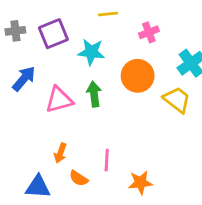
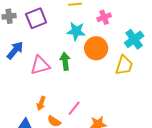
cyan star: (91, 52) -> (76, 31), moved
yellow trapezoid: (177, 100) -> (124, 65), turned 70
pink line: (107, 160) -> (74, 108), turned 35

